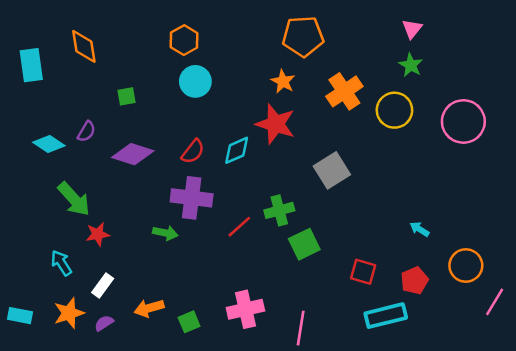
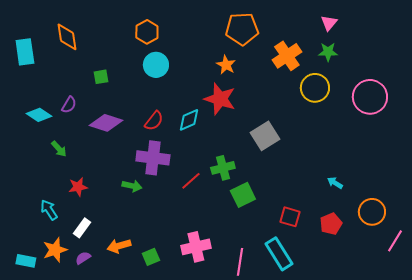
green star: (411, 65) -> (328, 52), turned -30
orange cross: (344, 91) -> (287, 56), moved
green arrow: (74, 199) -> (59, 149), moved, size x0.6
cyan rectangle: (20, 316) -> (26, 261), moved
cyan rectangle: (386, 316) -> (279, 254), moved, turned 72

